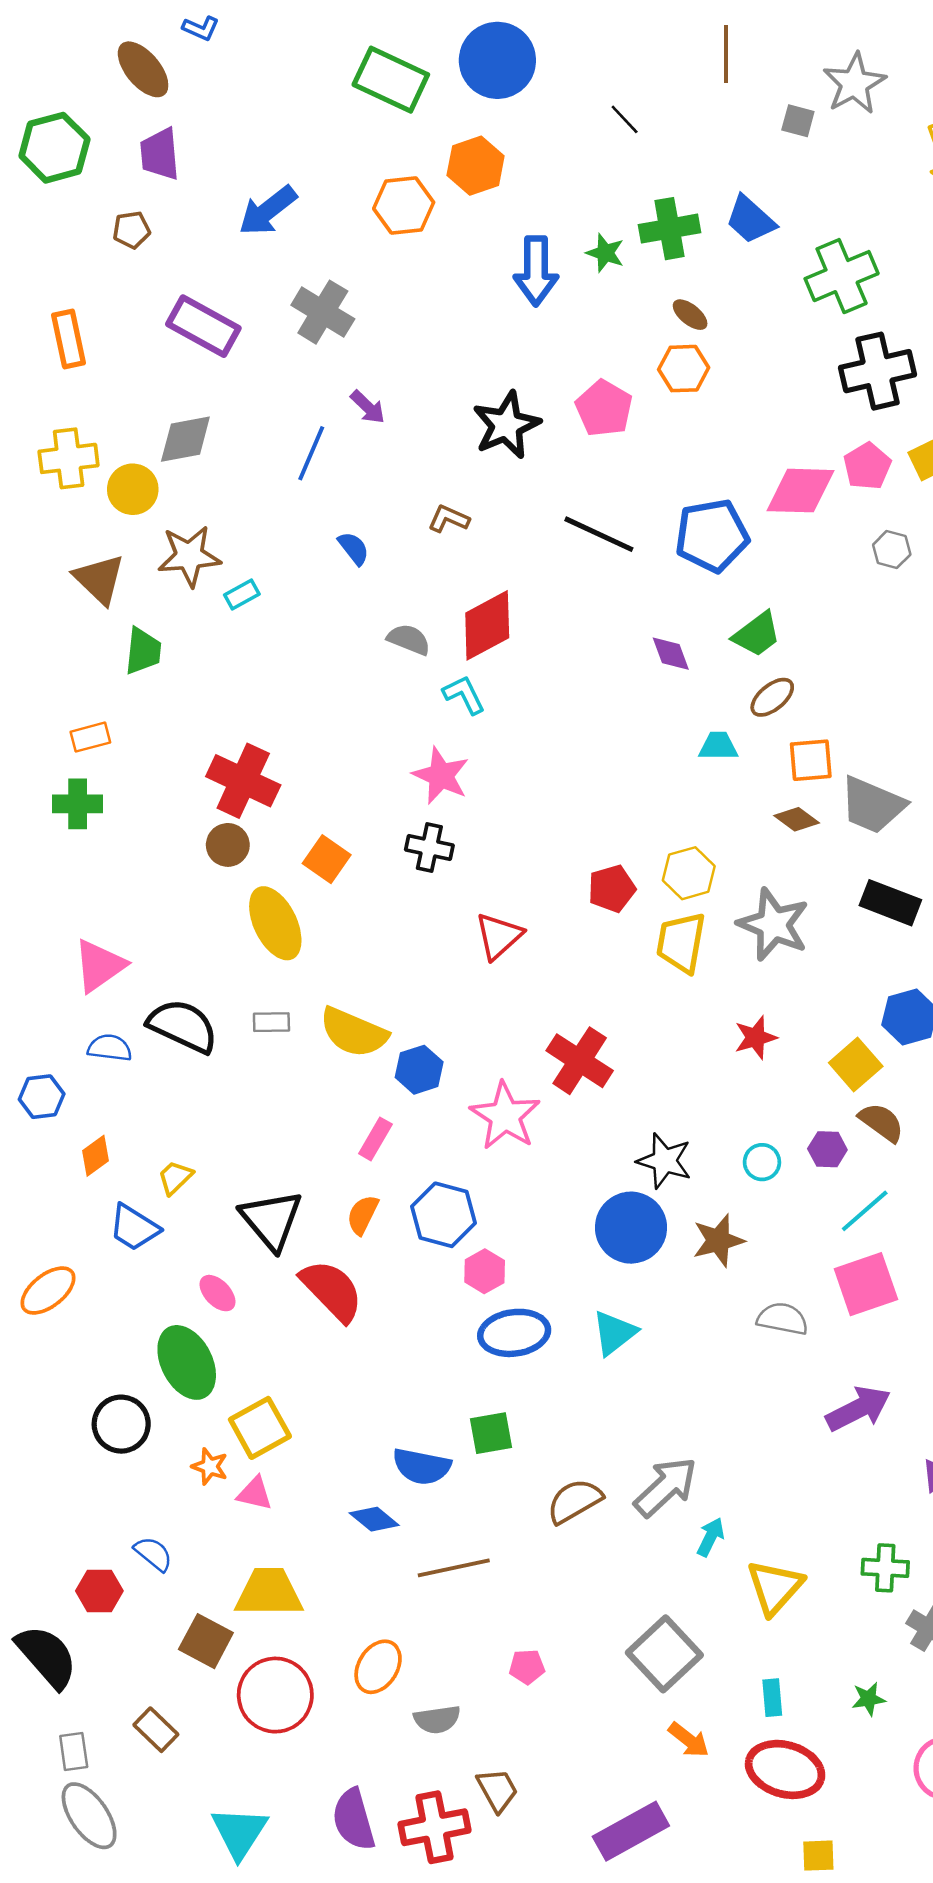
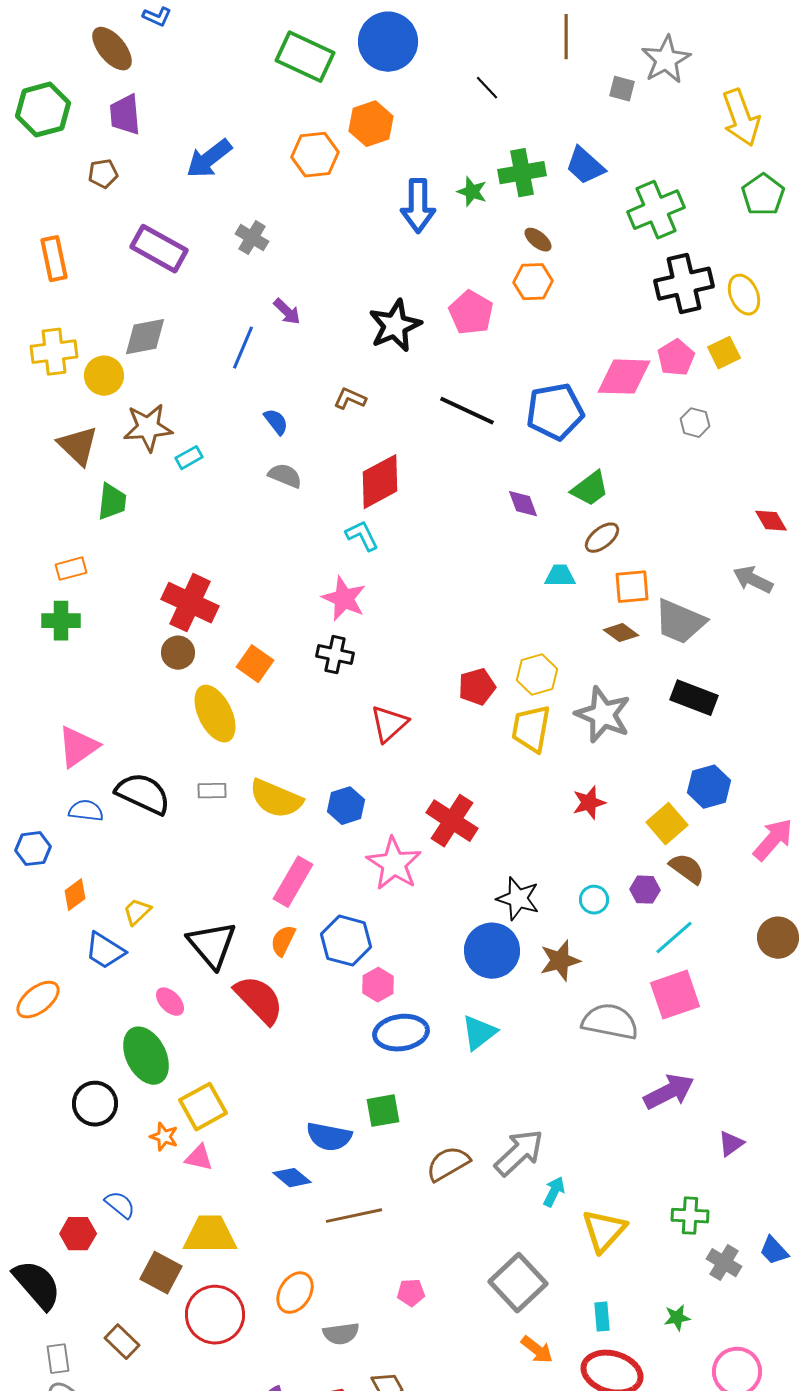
gray cross: (323, 312) -> (252, 238), size x0.7
gray semicircle: (409, 639) -> (285, 476), moved
blue hexagon: (419, 1070) -> (346, 806), moved
pink rectangle: (375, 1139) -> (293, 882), size x1.5
gray semicircle: (783, 1319) -> (610, 1022), size x1.4

